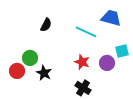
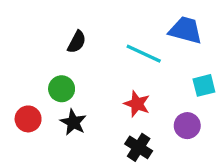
green circle: (30, 58) -> (62, 89), moved
purple circle: (107, 63) -> (187, 126), moved

